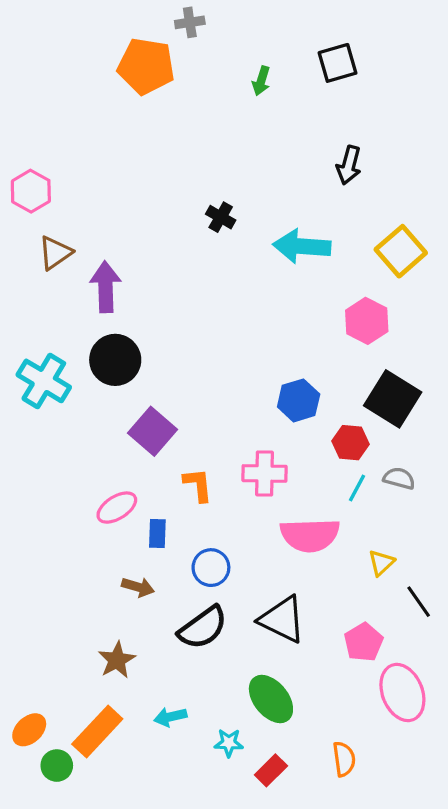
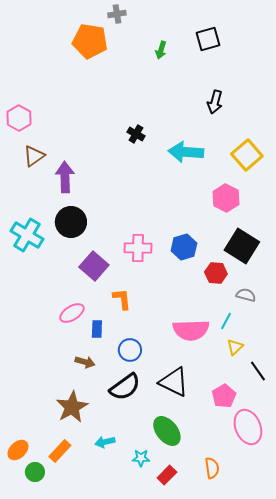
pink cross: (264, 473) -> (138, 248), moved
cyan line: (357, 488) -> (226, 321), moved
brown star: (117, 660) -> (72, 407), size x1.4
orange rectangle: (97, 731) -> (60, 451), size x0.7

